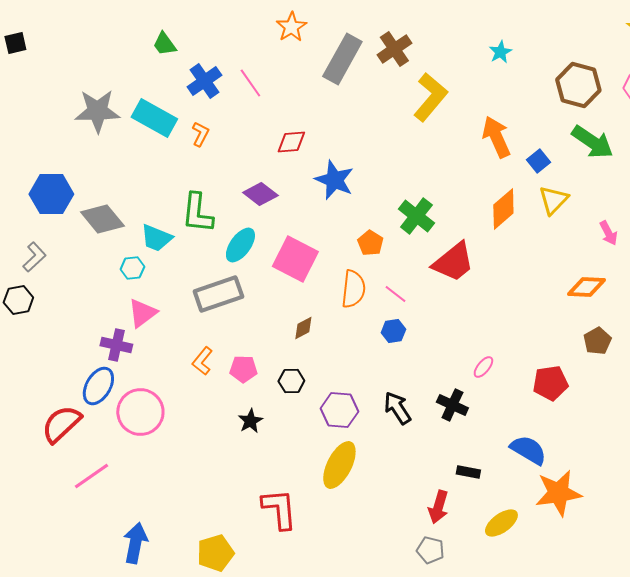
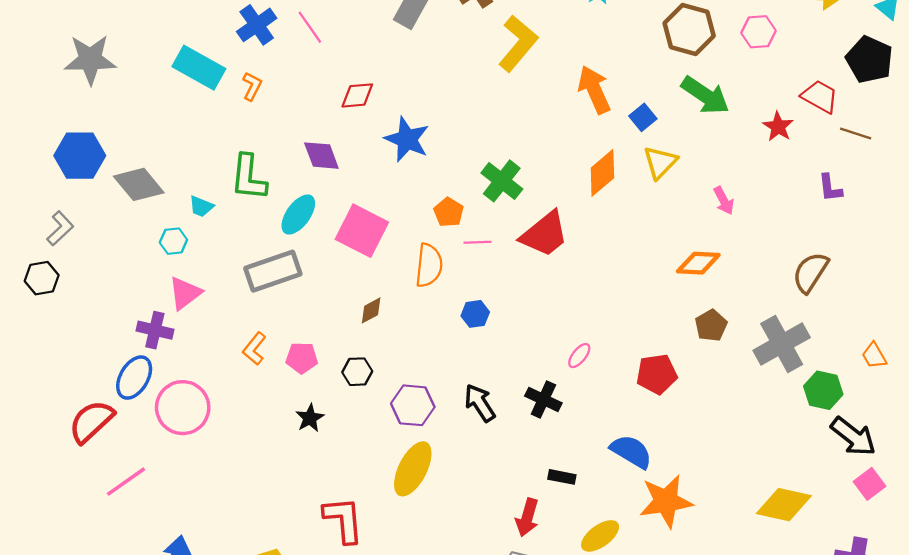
gray star: (97, 111) -> (90, 60), moved
purple diamond: (260, 194) -> (321, 156), turned 32
cyan trapezoid: (156, 238) -> (201, 206), size x0.7
pink line: (395, 294) -> (478, 242), moved, turned -40

